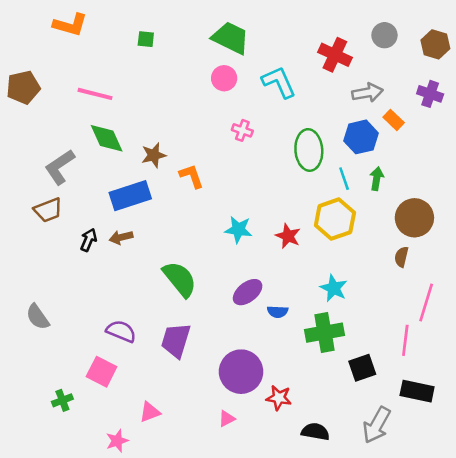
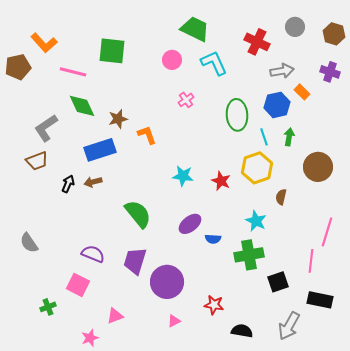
orange L-shape: (70, 25) -> (44, 43), moved, turned 32
green trapezoid: (231, 38) -> (195, 29), moved
green square: (146, 39) -> (112, 51), moved, size x2.0
pink cross: (242, 130) -> (186, 100), turned 35
brown semicircle: (401, 257) -> (281, 197), moved
purple circle: (241, 372) -> (167, 282), moved

